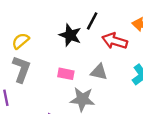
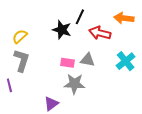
pink rectangle: (66, 74) -> (68, 63), moved

